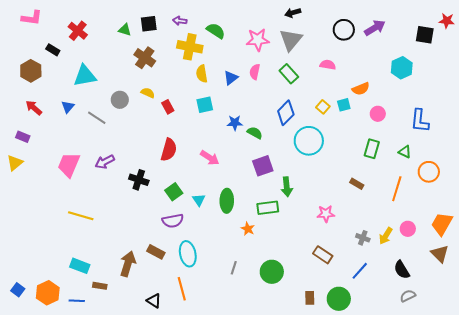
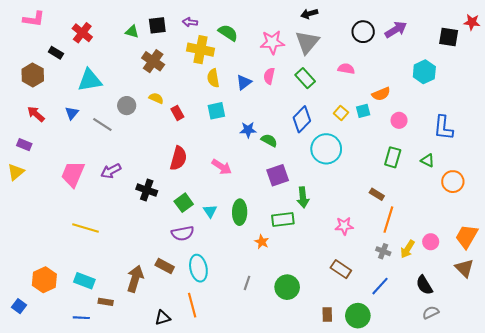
orange line: (397, 189) -> (388, 220), moved
orange hexagon: (48, 293) -> (44, 280), moved
black triangle: (154, 301) -> (163, 318), turned -49

